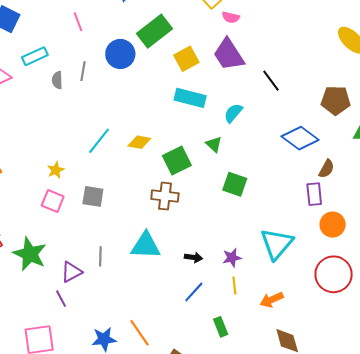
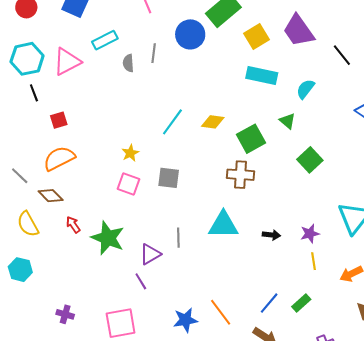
green square: (235, 184) -> (310, 160), turned 30
blue line: (194, 292) -> (269, 303), moved
green rectangle: (221, 327) -> (301, 303), turned 72

